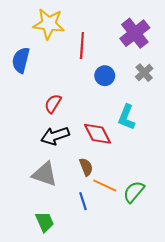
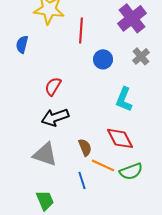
blue semicircle: (21, 60) -> (22, 44), size x0.7
red diamond: (97, 134) -> (120, 138), moved
green semicircle: (134, 192) -> (131, 171), turned -150

